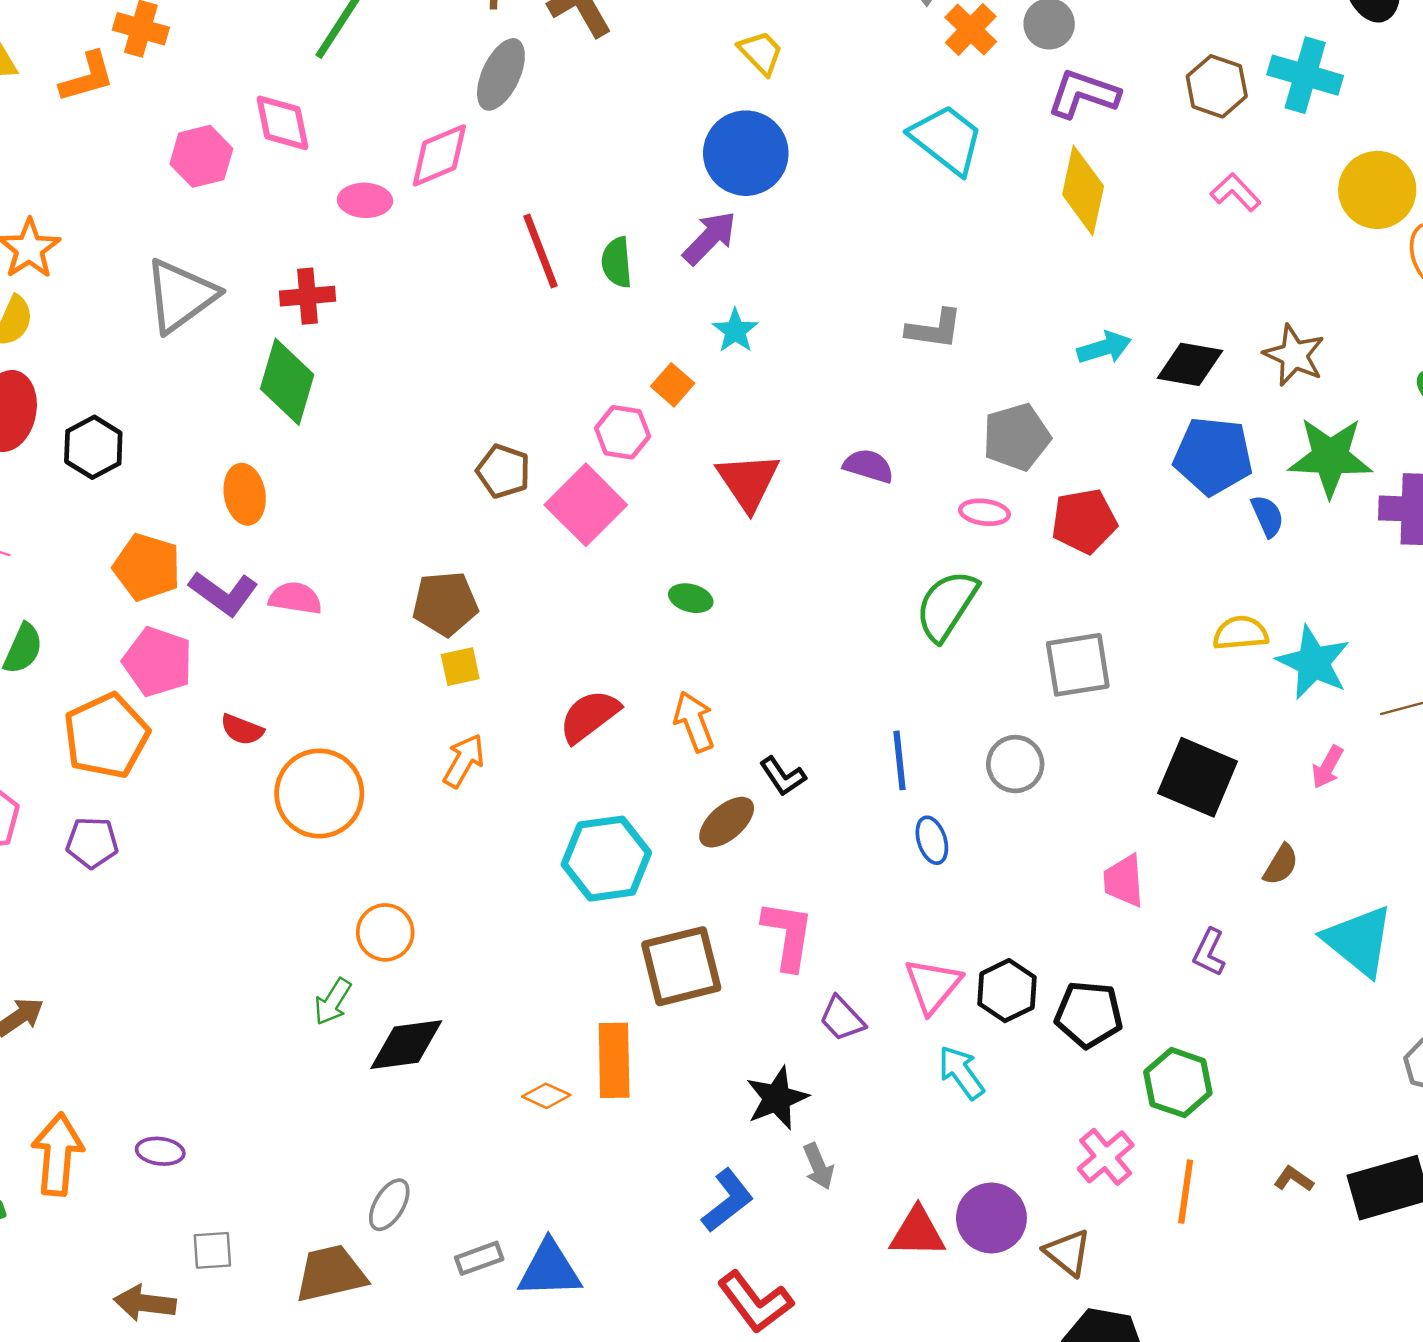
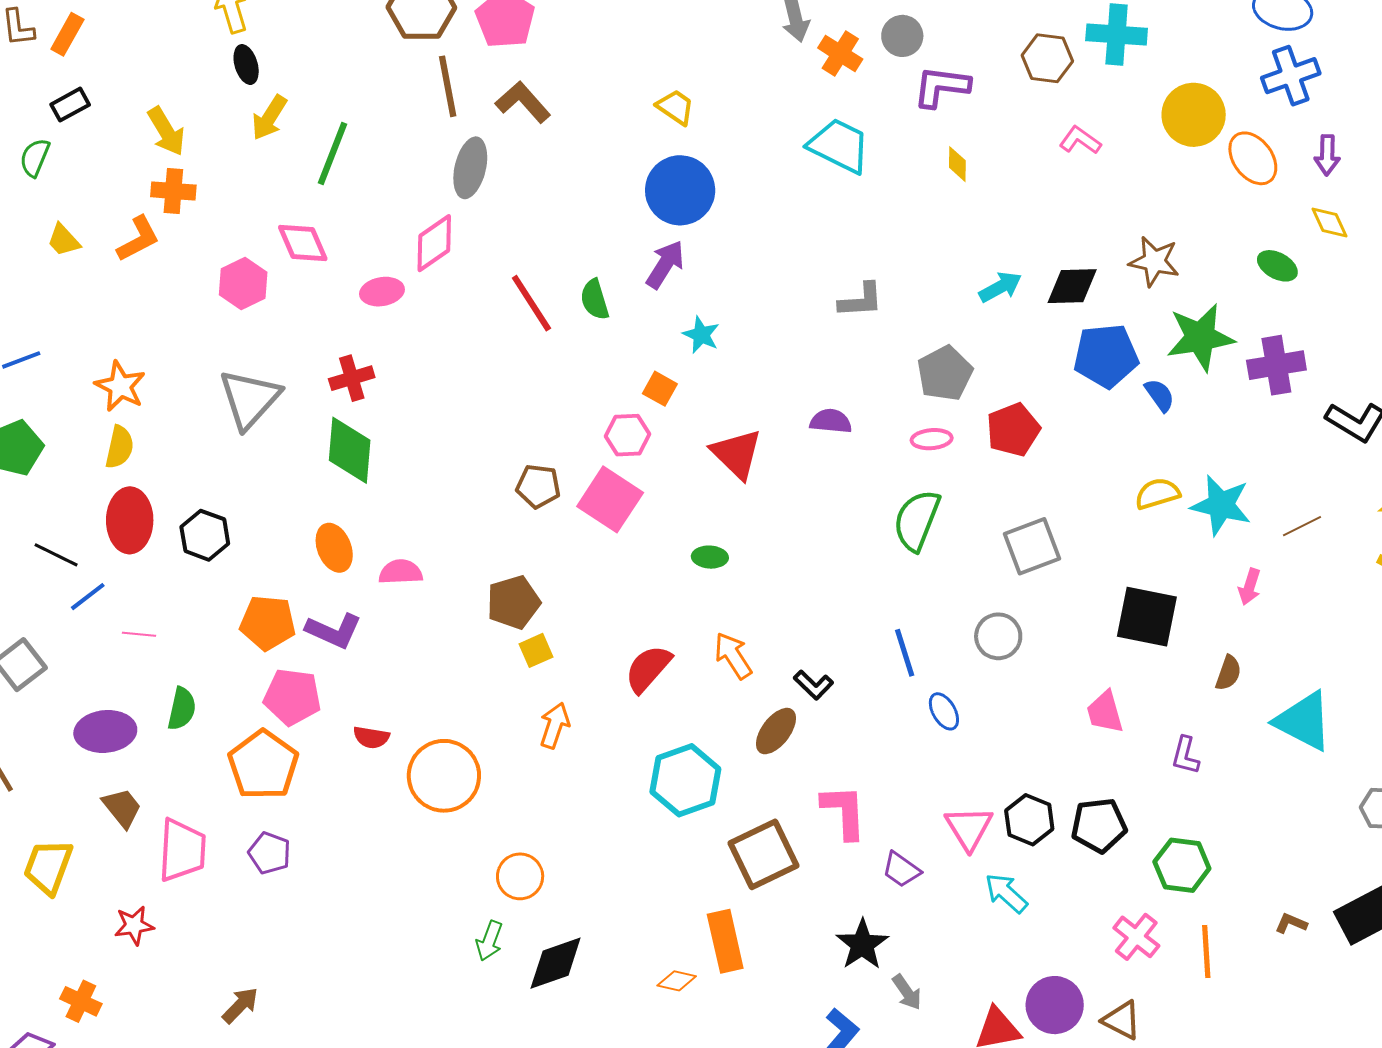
yellow diamond: (1083, 190) -> (957, 164), size x0.5
pink semicircle: (295, 598) -> (401, 572), moved
purple pentagon: (92, 843) -> (270, 853), turned 30

